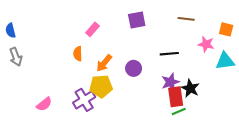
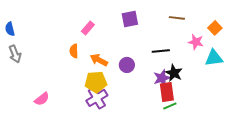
orange square: (226, 29) -> (215, 28), turned 32
orange arrow: (104, 63) -> (99, 60), turned 78
black star: (190, 88) -> (174, 73), moved
purple cross: (84, 100) -> (97, 98), moved

